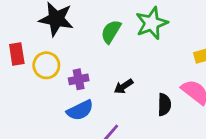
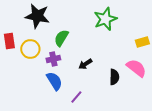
green semicircle: (111, 32) -> (61, 38), moved
blue semicircle: (80, 110) -> (54, 81), turned -96

